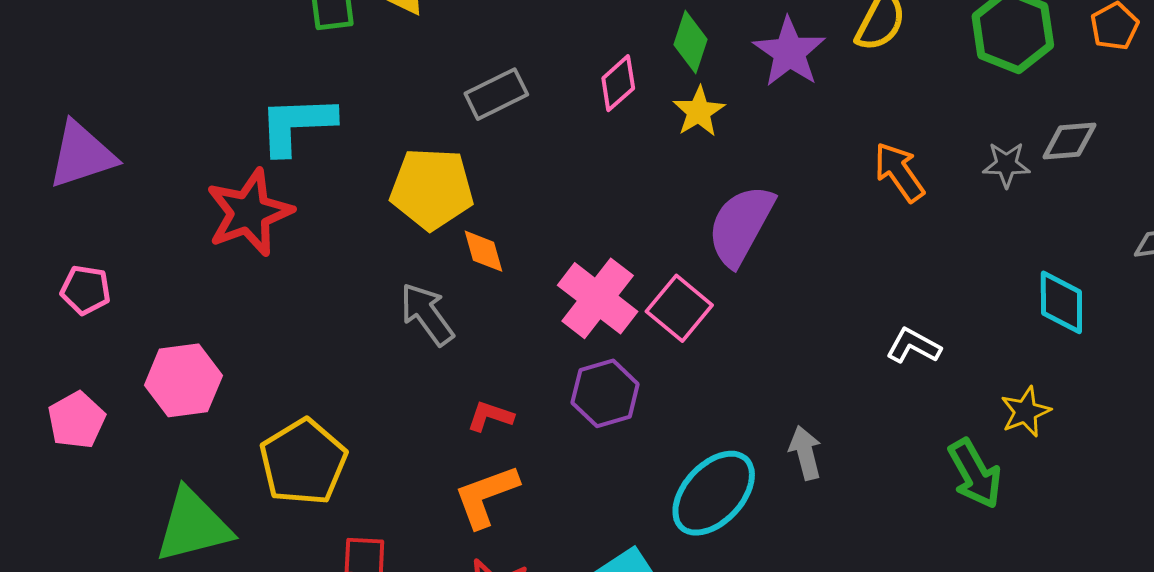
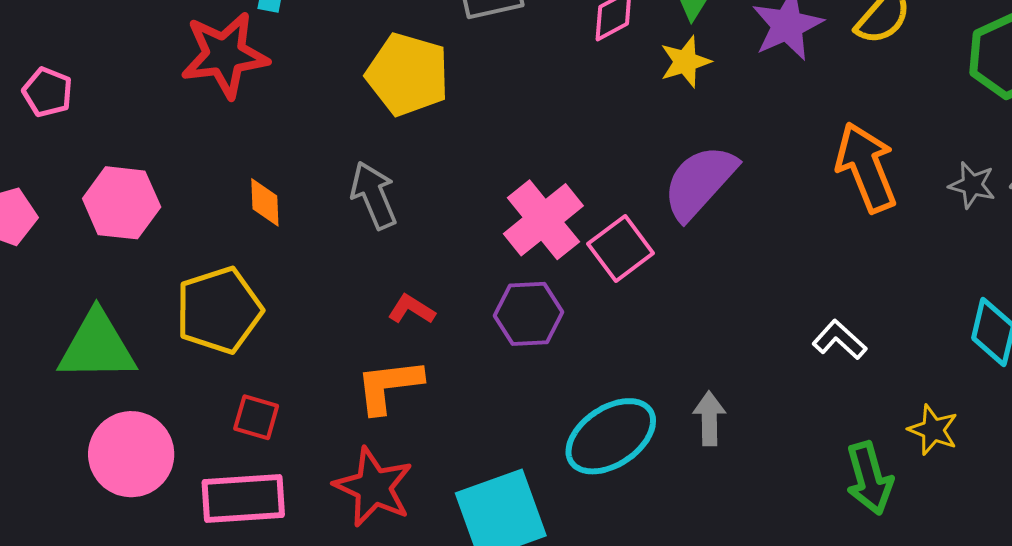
orange arrow: (899, 172) -> (866, 167), size x1.4
orange diamond: (484, 251) -> (265, 202), moved
yellow star: (1026, 412) -> (933, 430), turned 30

